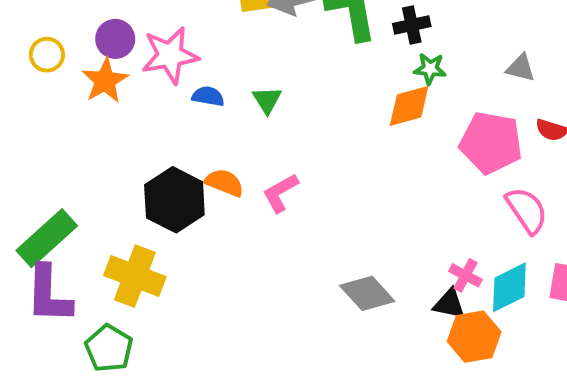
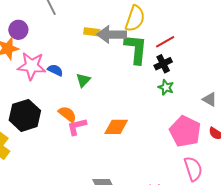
black cross: (412, 25) -> (163, 64), turned -30
pink star: (170, 55) -> (32, 66), moved
orange diamond: (409, 106) -> (116, 127), moved
orange semicircle: (224, 183) -> (67, 114), moved

